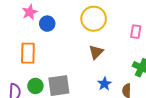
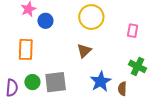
brown triangle: (96, 52) -> (84, 51), moved
blue star: (105, 84) -> (101, 81), size x1.5

